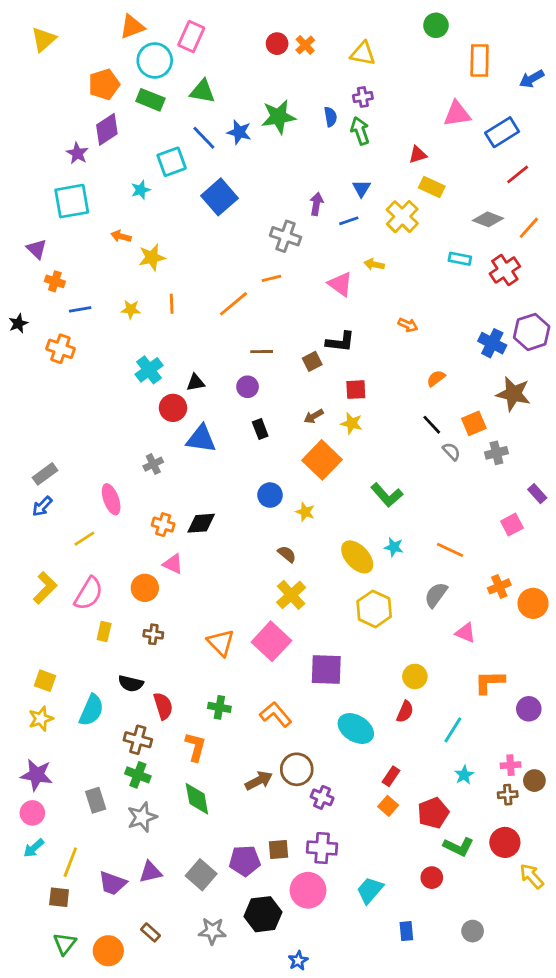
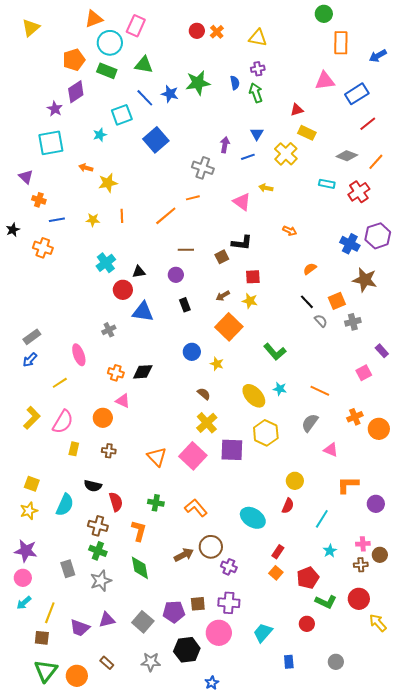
green circle: (436, 25) -> (324, 14), moved
purple square: (326, 669) -> (232, 450), moved
green triangle: (65, 944) -> (46, 671), size x1.4

